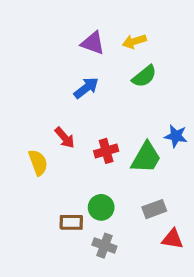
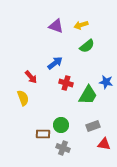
blue arrow: (86, 88) -> (55, 63), moved
red arrow: (65, 138) -> (31, 77), moved
red cross: (106, 151) -> (66, 83), moved, turned 32

